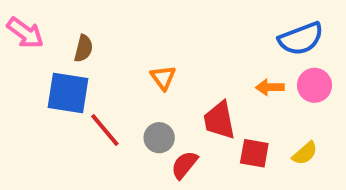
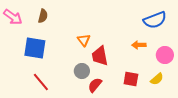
brown semicircle: (83, 48) -> (43, 16), moved
pink circle: (314, 85) -> (165, 55), moved
red trapezoid: (219, 120) -> (100, 56), moved
red line: (105, 130) -> (41, 82), moved

